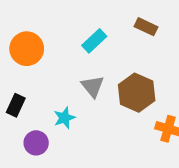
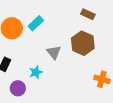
cyan rectangle: (94, 41) -> (36, 23), moved
brown hexagon: (137, 93) -> (83, 43), moved

